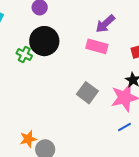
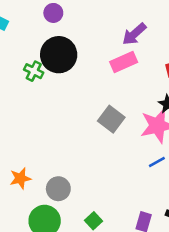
pink rectangle: (97, 46) -> (124, 62), turned -40
orange star: (28, 139) -> (20, 178), moved

